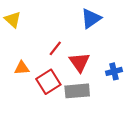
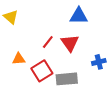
blue triangle: (91, 18) -> (79, 16), turned 36
red triangle: (79, 62) -> (70, 43), moved

